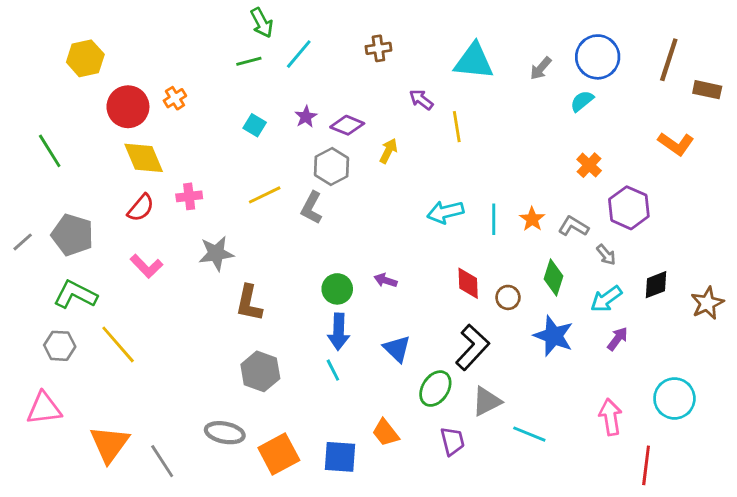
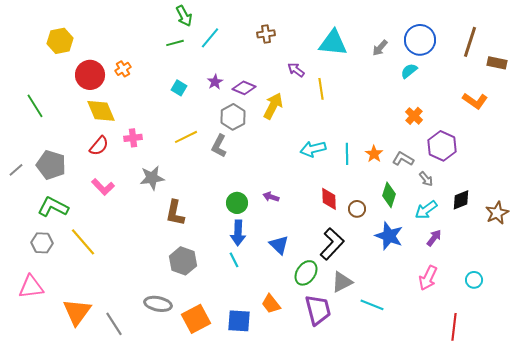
yellow arrow: (388, 151) -> (273, 106), size x1.5
cyan circle: (674, 398) -> (474, 280), size x0.6
pink arrow: (610, 417) -> (428, 278), moved, turned -145
purple trapezoid: (452, 441) -> (318, 310), size x1.5

